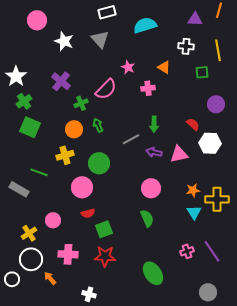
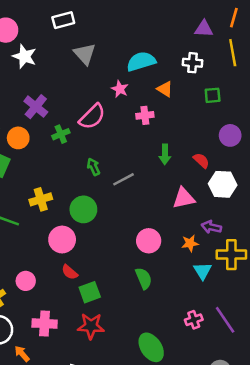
white rectangle: (107, 12) -> (63, 20), moved
cyan semicircle: (145, 25) -> (141, 61), moved
white star: (64, 41) -> (24, 56), moved
yellow line: (218, 50) -> (233, 53), moved
green arrow: (154, 124) -> (165, 154), moved
green arrow: (98, 125) -> (93, 167), moved
orange circle: (74, 129) -> (18, 138), moved
purple arrow: (154, 152) -> (211, 227), moved
orange star: (193, 190) -> (190, 243), moved
red semicircle: (88, 213) -> (70, 272), turned 56

